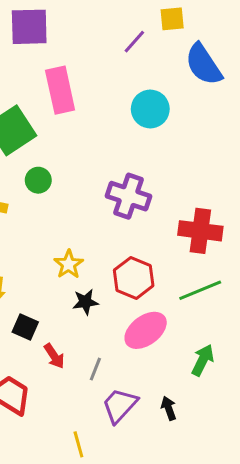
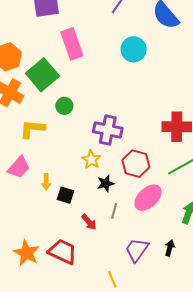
purple cross: (128, 196) -> (108, 130), moved
black square: (25, 327) -> (65, 195), moved
gray line: (95, 369) -> (114, 211), moved
black arrow: (169, 408) -> (170, 248), turned 42

